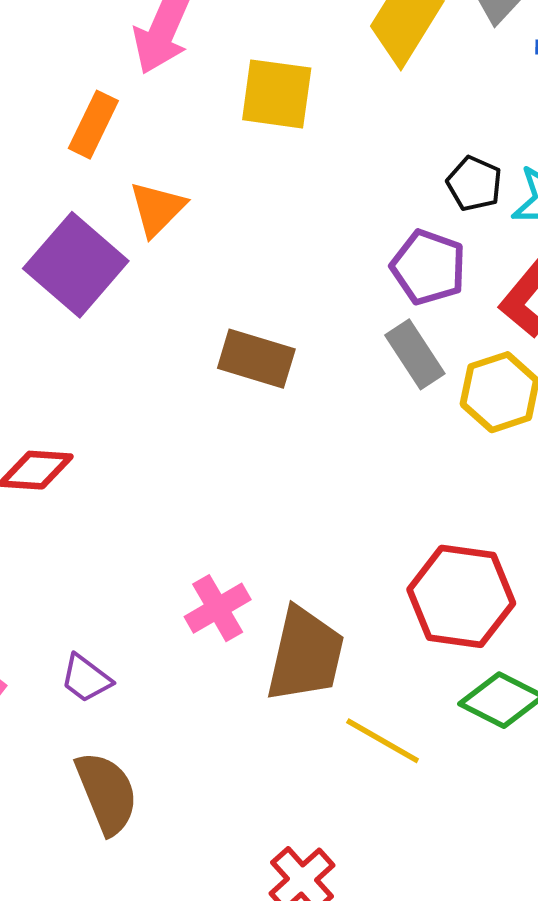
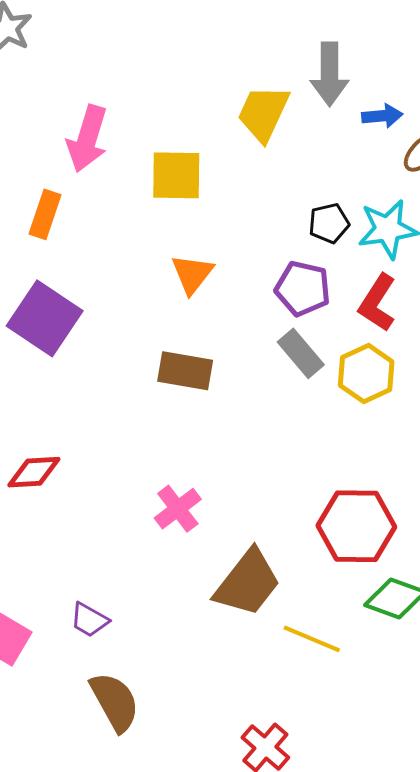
black pentagon: (474, 184) -> (329, 223), turned -30
orange triangle: (157, 209) -> (192, 274), moved
pink cross: (218, 608) -> (178, 509), moved
brown trapezoid: (305, 655) -> (248, 583), turned 32

